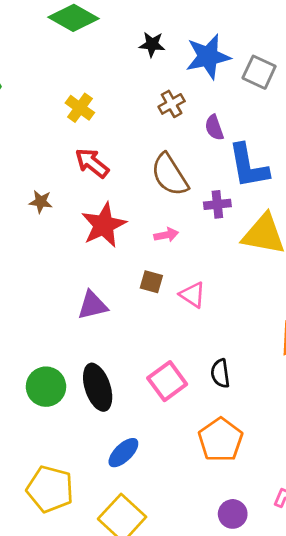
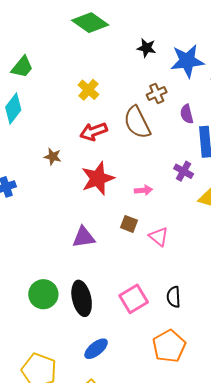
red arrow: (92, 163) -> (93, 132), turned -64
brown semicircle: (170, 175) -> (137, 122), moved
purple cross: (217, 204) -> (184, 171), turned 30

